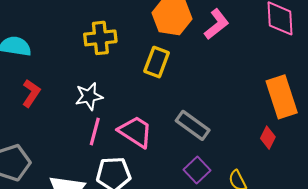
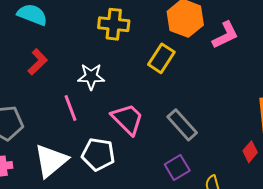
pink line: (95, 132) -> (70, 108), moved, turned -48

